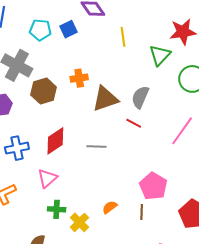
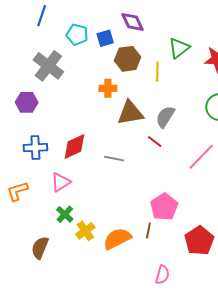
yellow line: (123, 37) -> (157, 72), moved
green triangle: (160, 55) -> (179, 48), moved
brown hexagon: (44, 91) -> (128, 59), moved
orange semicircle: (110, 207) -> (117, 239), moved, size x1.8
green cross: (57, 209) -> (65, 214), turned 30

